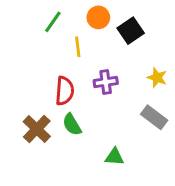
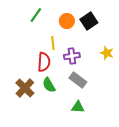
orange circle: (98, 17) -> (67, 21), moved
yellow line: (78, 47) -> (53, 43), moved
gray rectangle: (154, 117) -> (78, 80), moved

